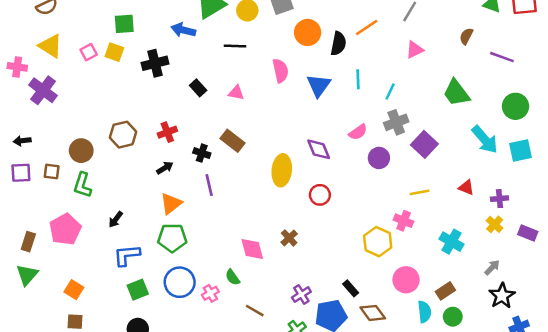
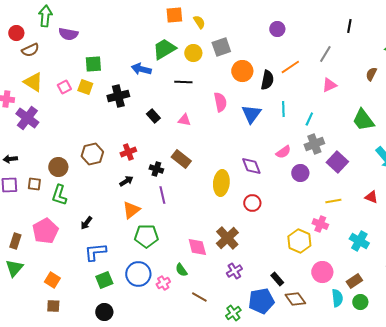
green pentagon: (172, 238) -> (146, 236), moved
brown cross: (289, 238) -> (227, 238), size x1.6
purple cross: (301, 295) -> (234, 271), moved

